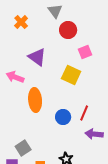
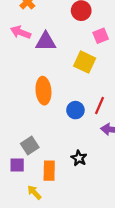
purple triangle: (37, 57) -> (46, 41), turned -36
pink arrow: (15, 77) -> (21, 32), moved

